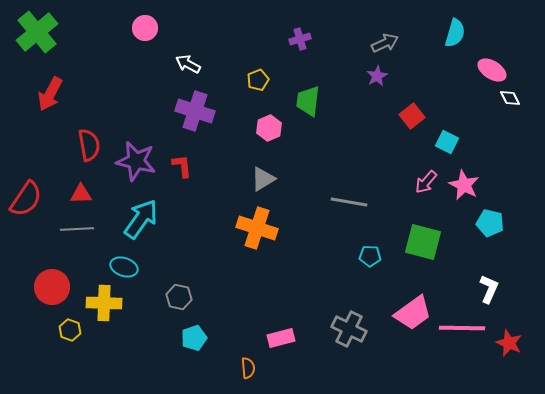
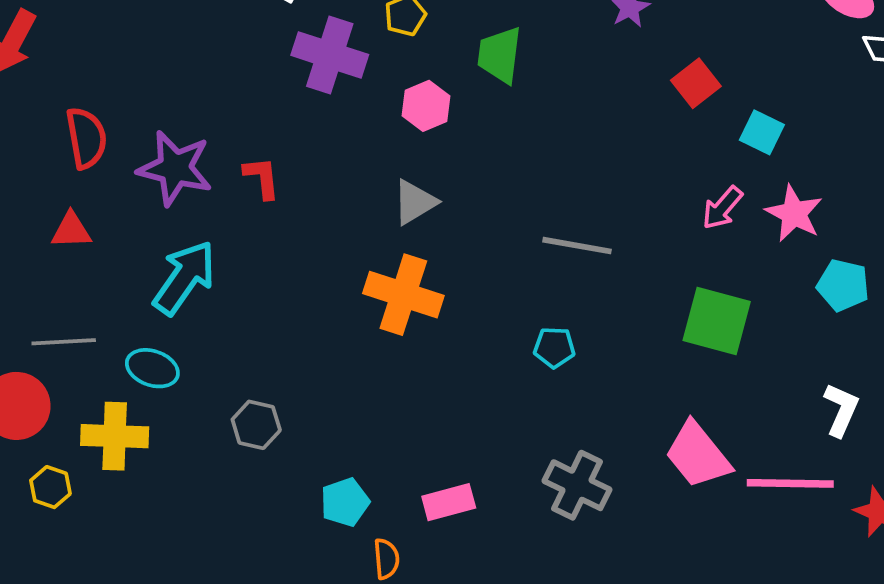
purple cross: (195, 111) -> (330, 55), moved
gray line: (77, 229) -> (64, 342), moved
cyan pentagon: (370, 256) -> (554, 347), moved
pink trapezoid: (413, 313) -> (698, 455), turned 87
cyan pentagon: (194, 338) -> (345, 502), moved

